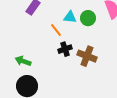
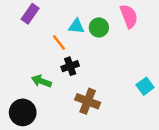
brown cross: (87, 56) -> (88, 101), moved
green arrow: (23, 61) -> (41, 81), moved

